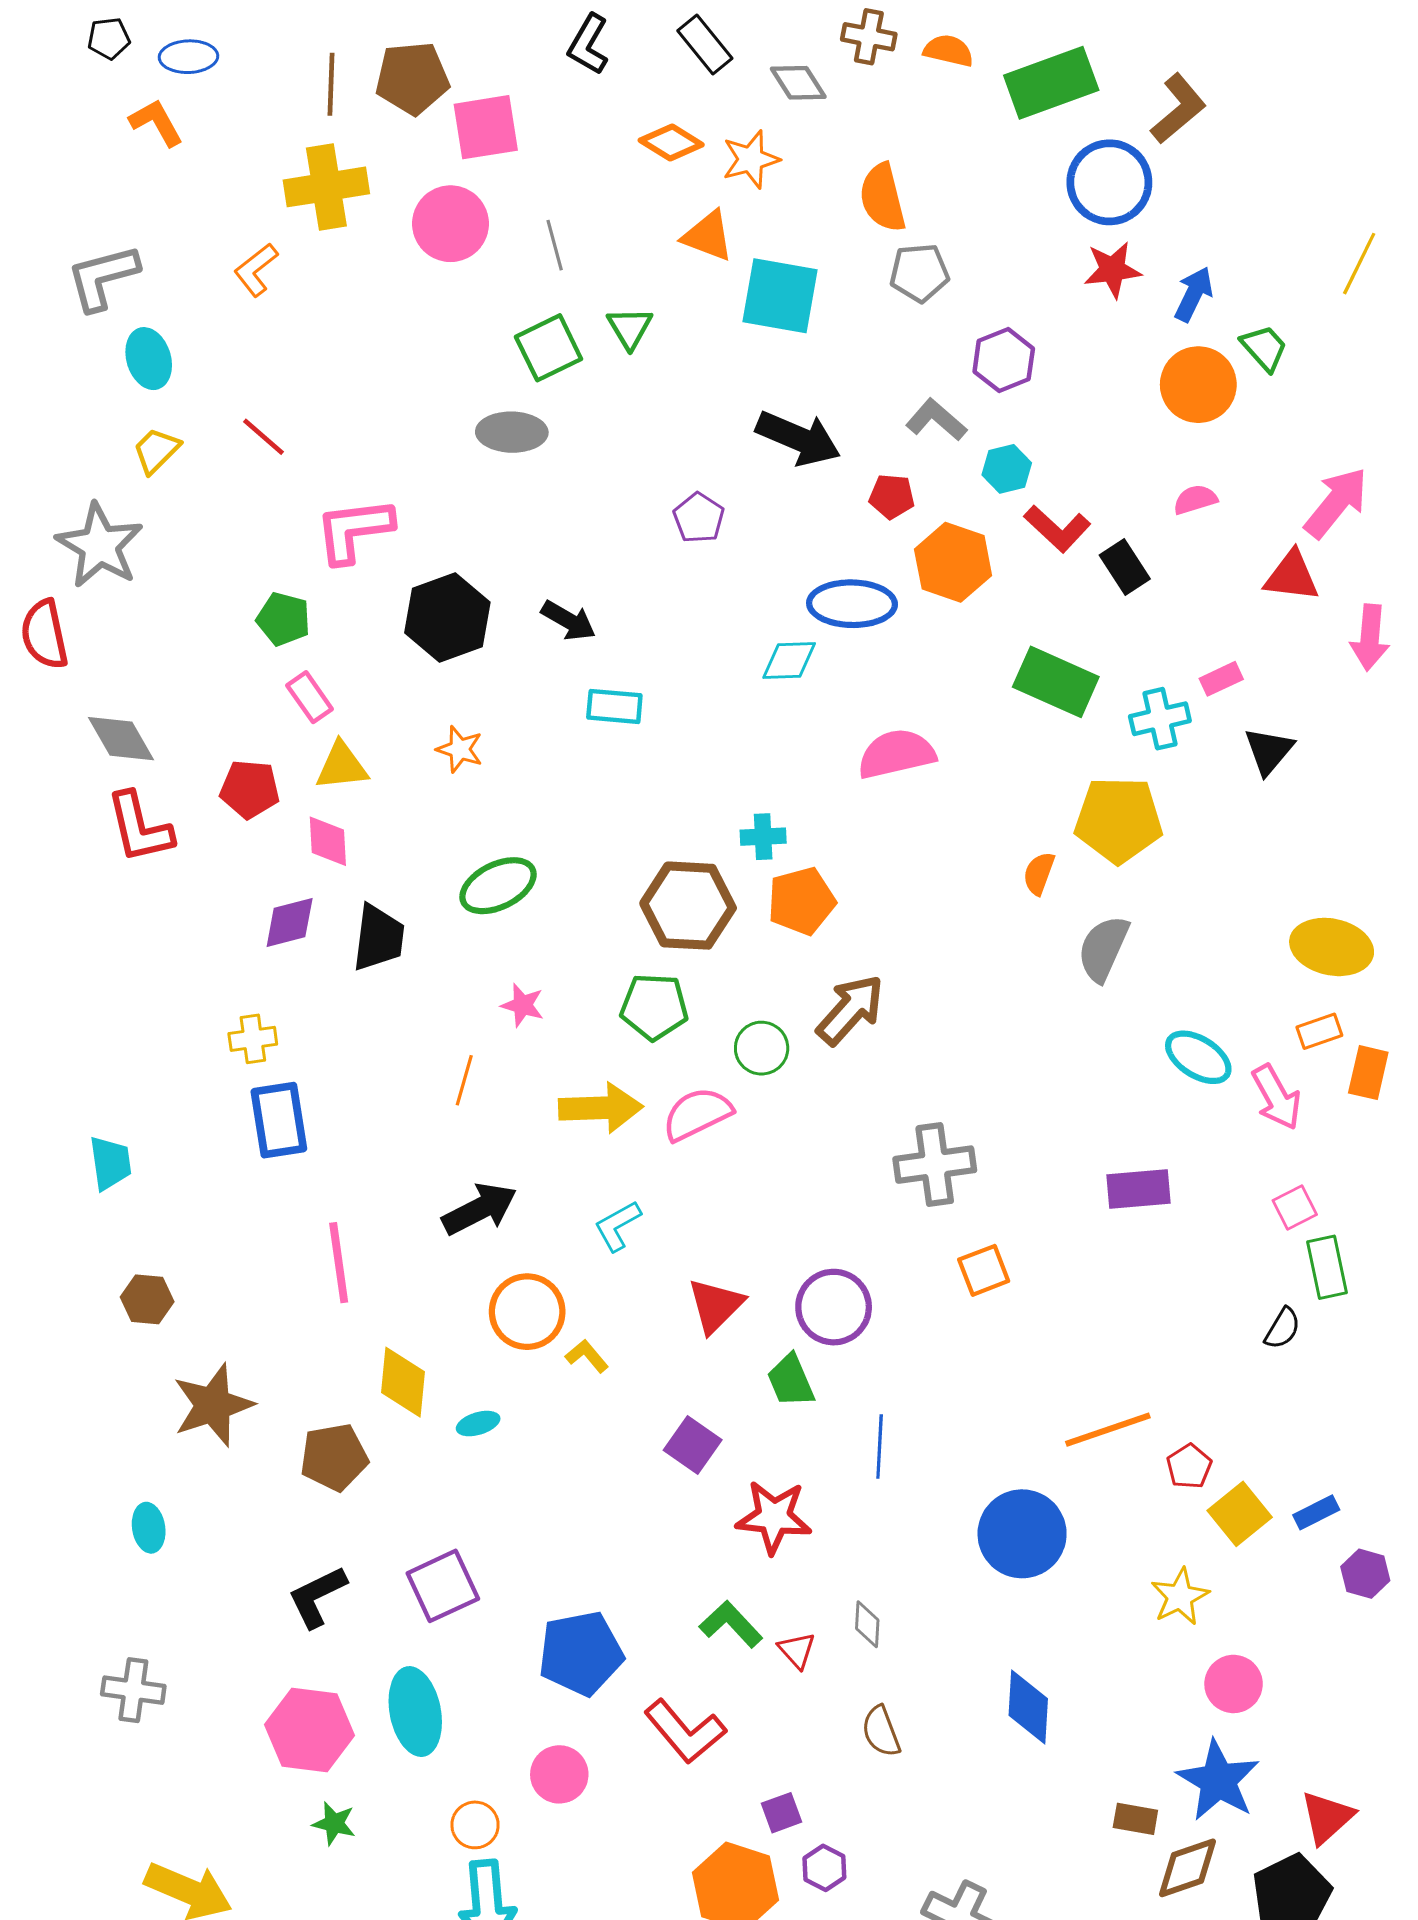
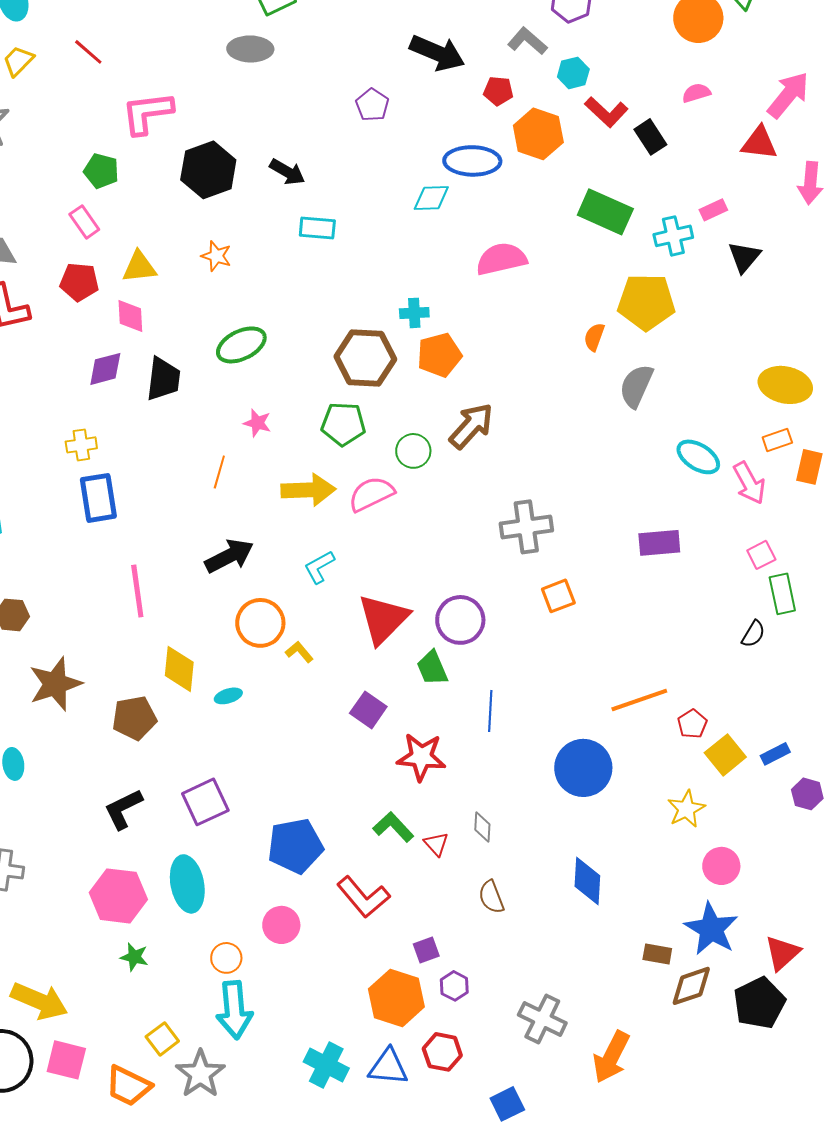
pink rectangle: (310, 697) -> (84, 222), moved
red triangle: (716, 1306) -> (383, 619), size x1.4

